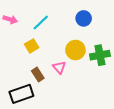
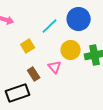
blue circle: (84, 18) -> (79, 19), size x1.5
cyan line: (41, 22) -> (50, 26), moved

